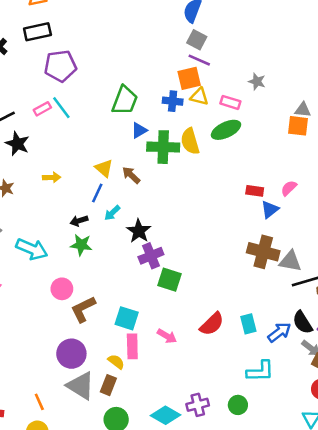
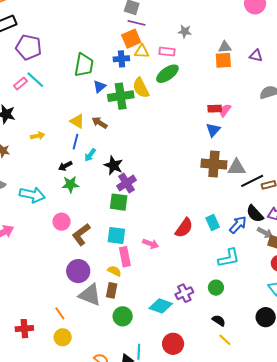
purple pentagon: (60, 66) -> (29, 47), turned 30
red rectangle: (255, 191) -> (215, 109), moved
green square: (169, 280) -> (119, 202), moved

